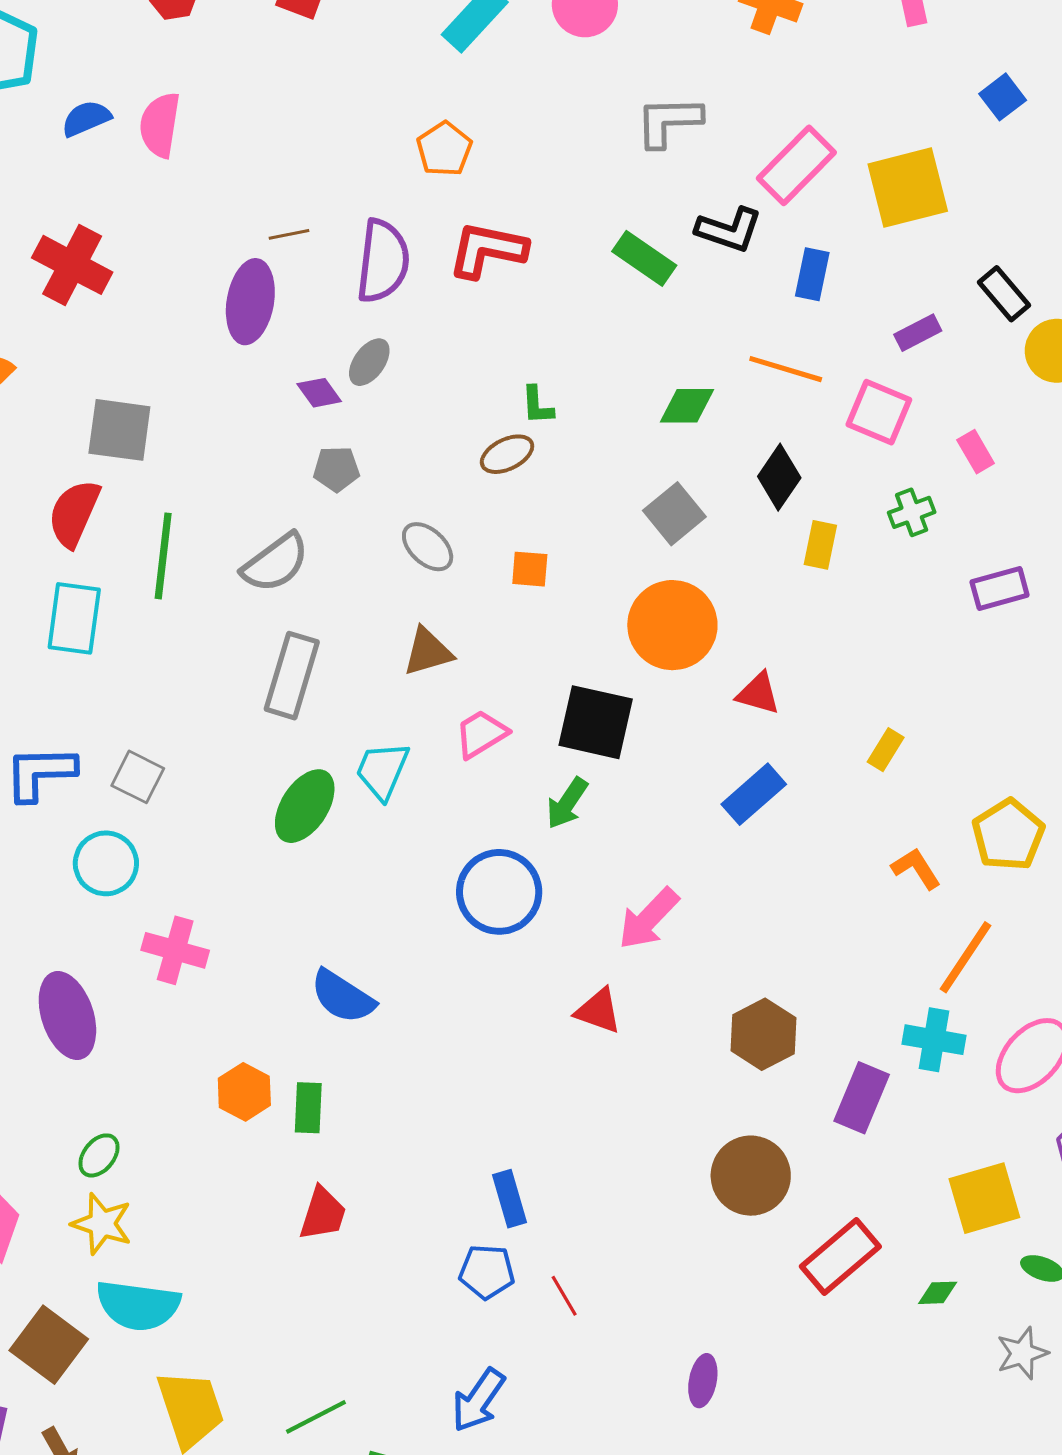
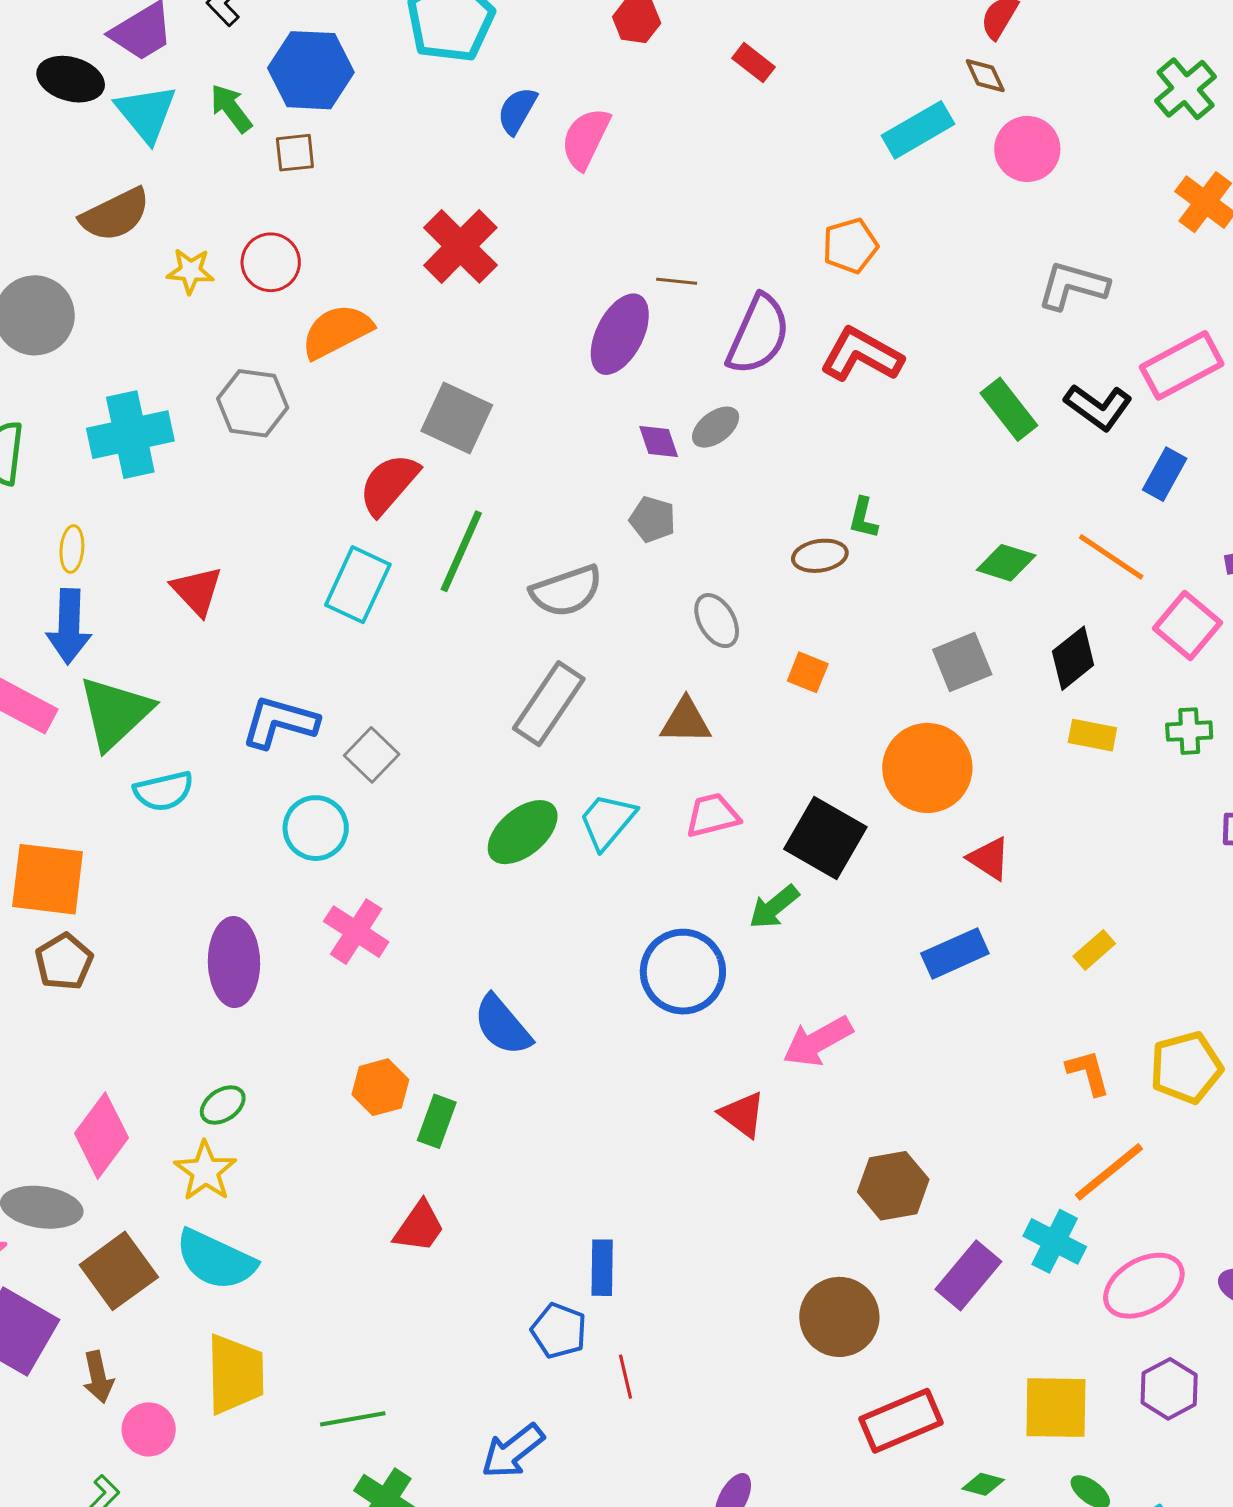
blue semicircle: (86, 118) -> (517, 111), turned -54
yellow rectangle: (820, 545) -> (1092, 735), turned 72

